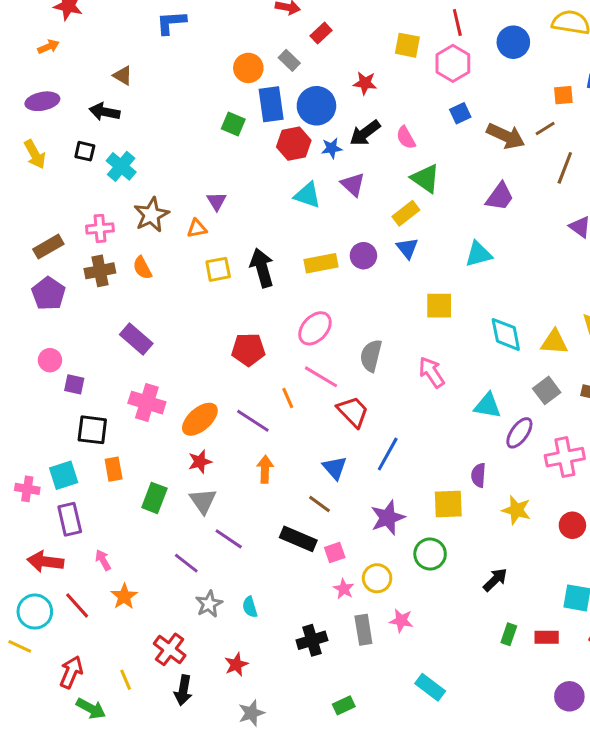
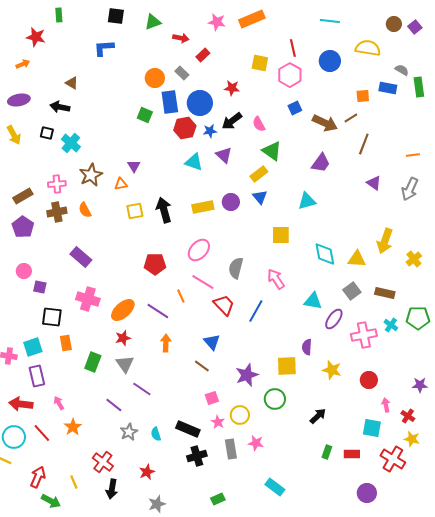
blue line: (388, 454) -> (256, 311), moved
black rectangle: (298, 539) -> (188, 429), moved

